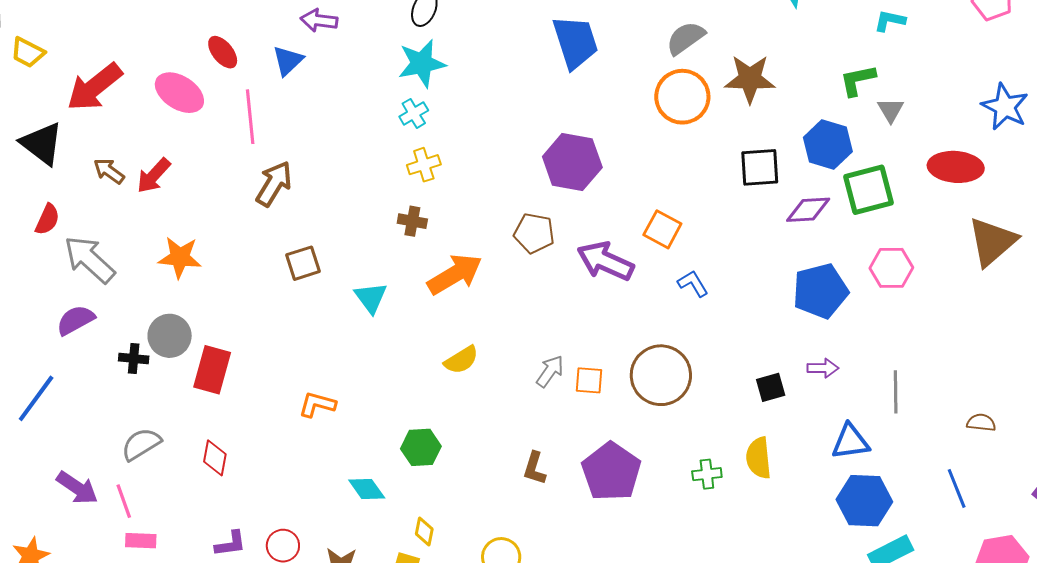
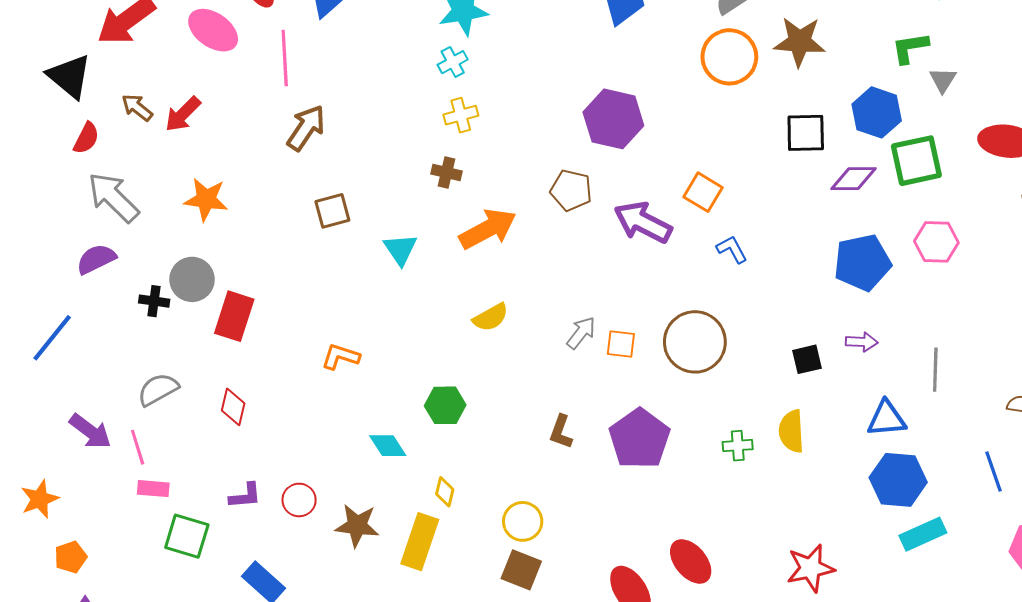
red semicircle: (47, 219) -> (86, 138), moved

